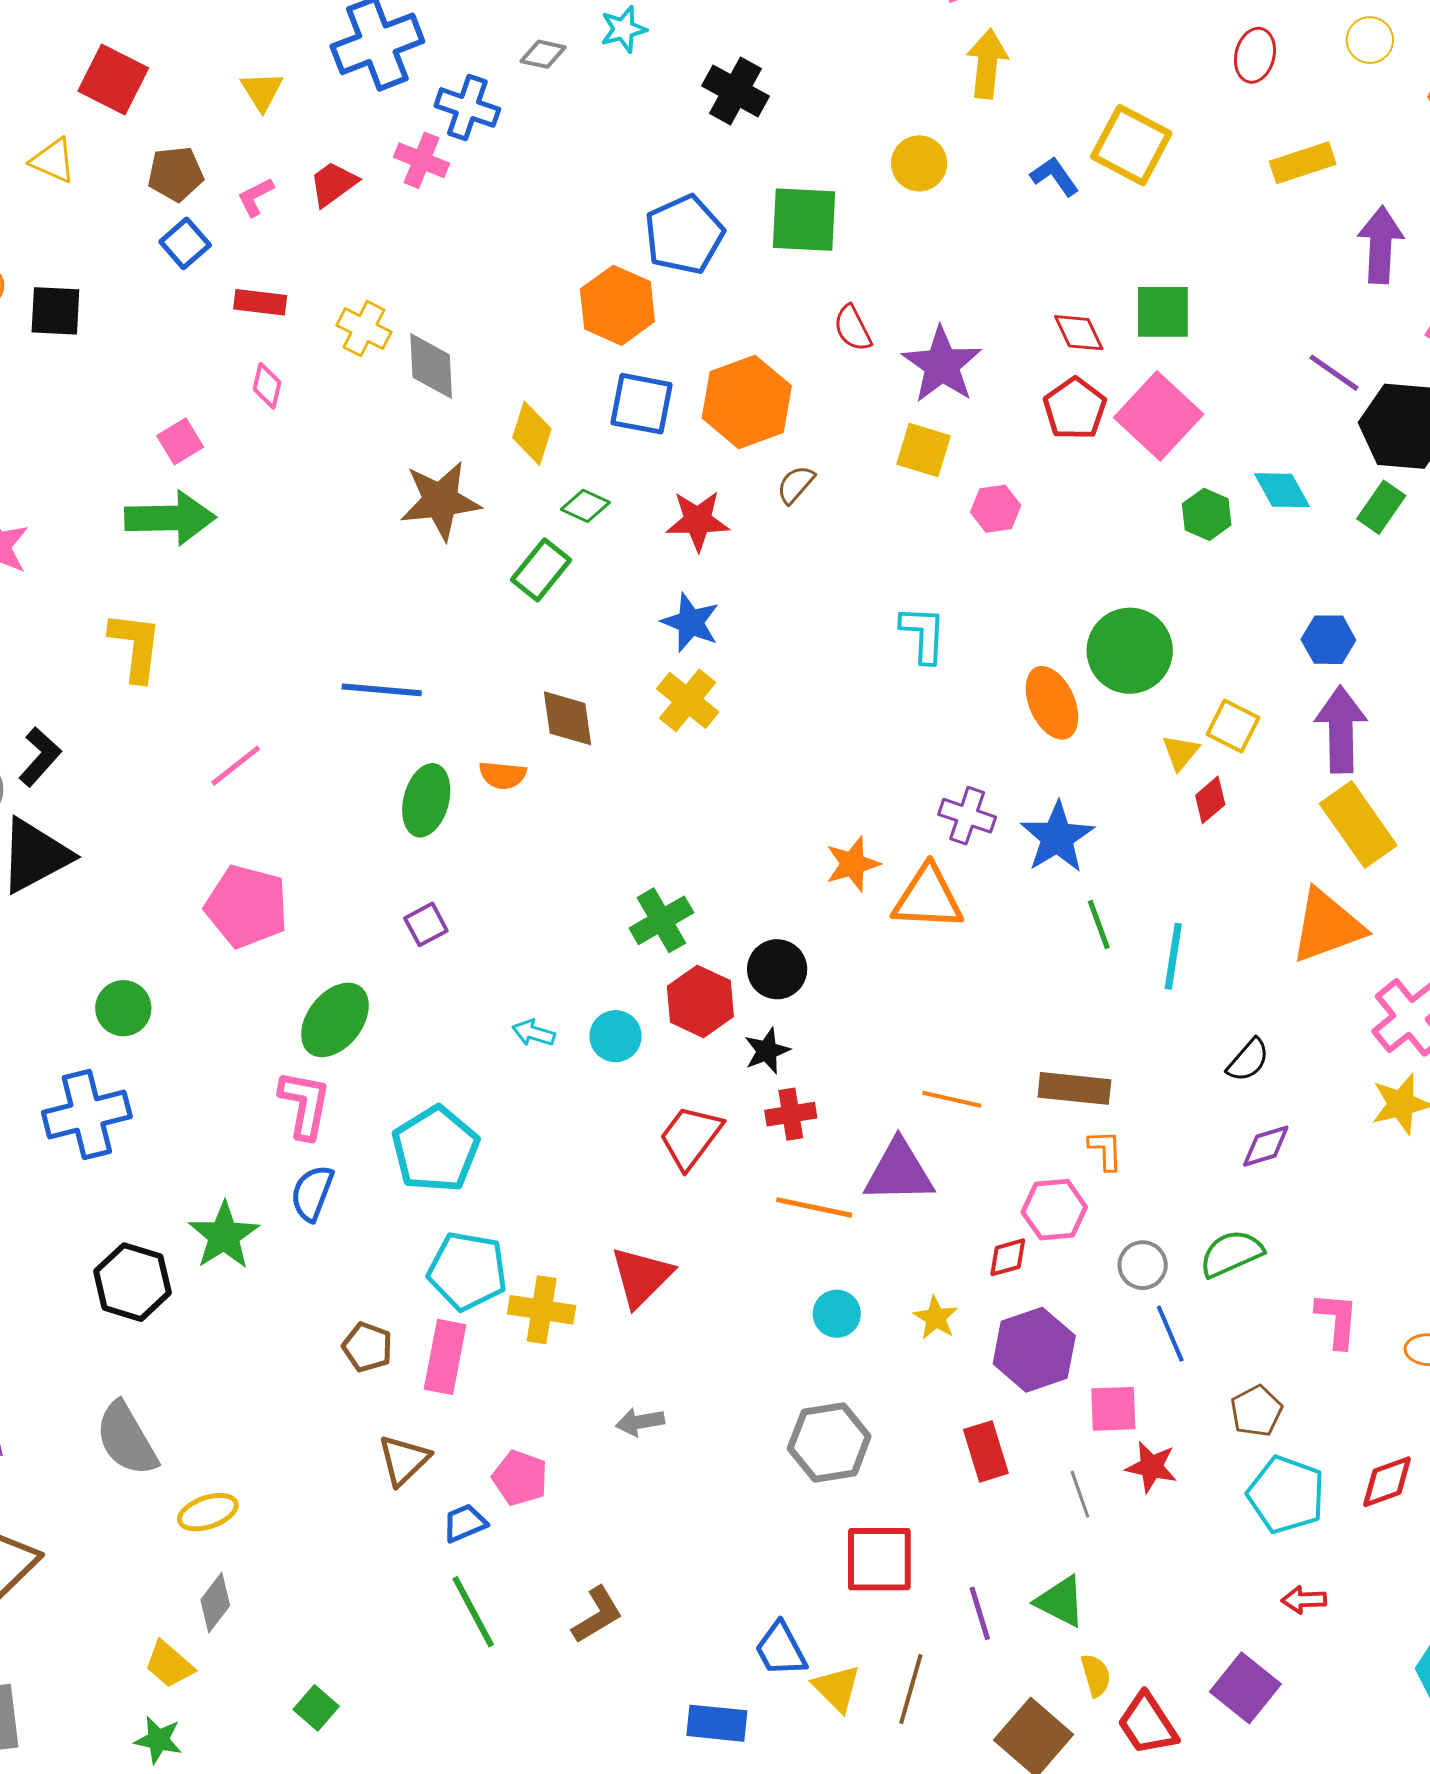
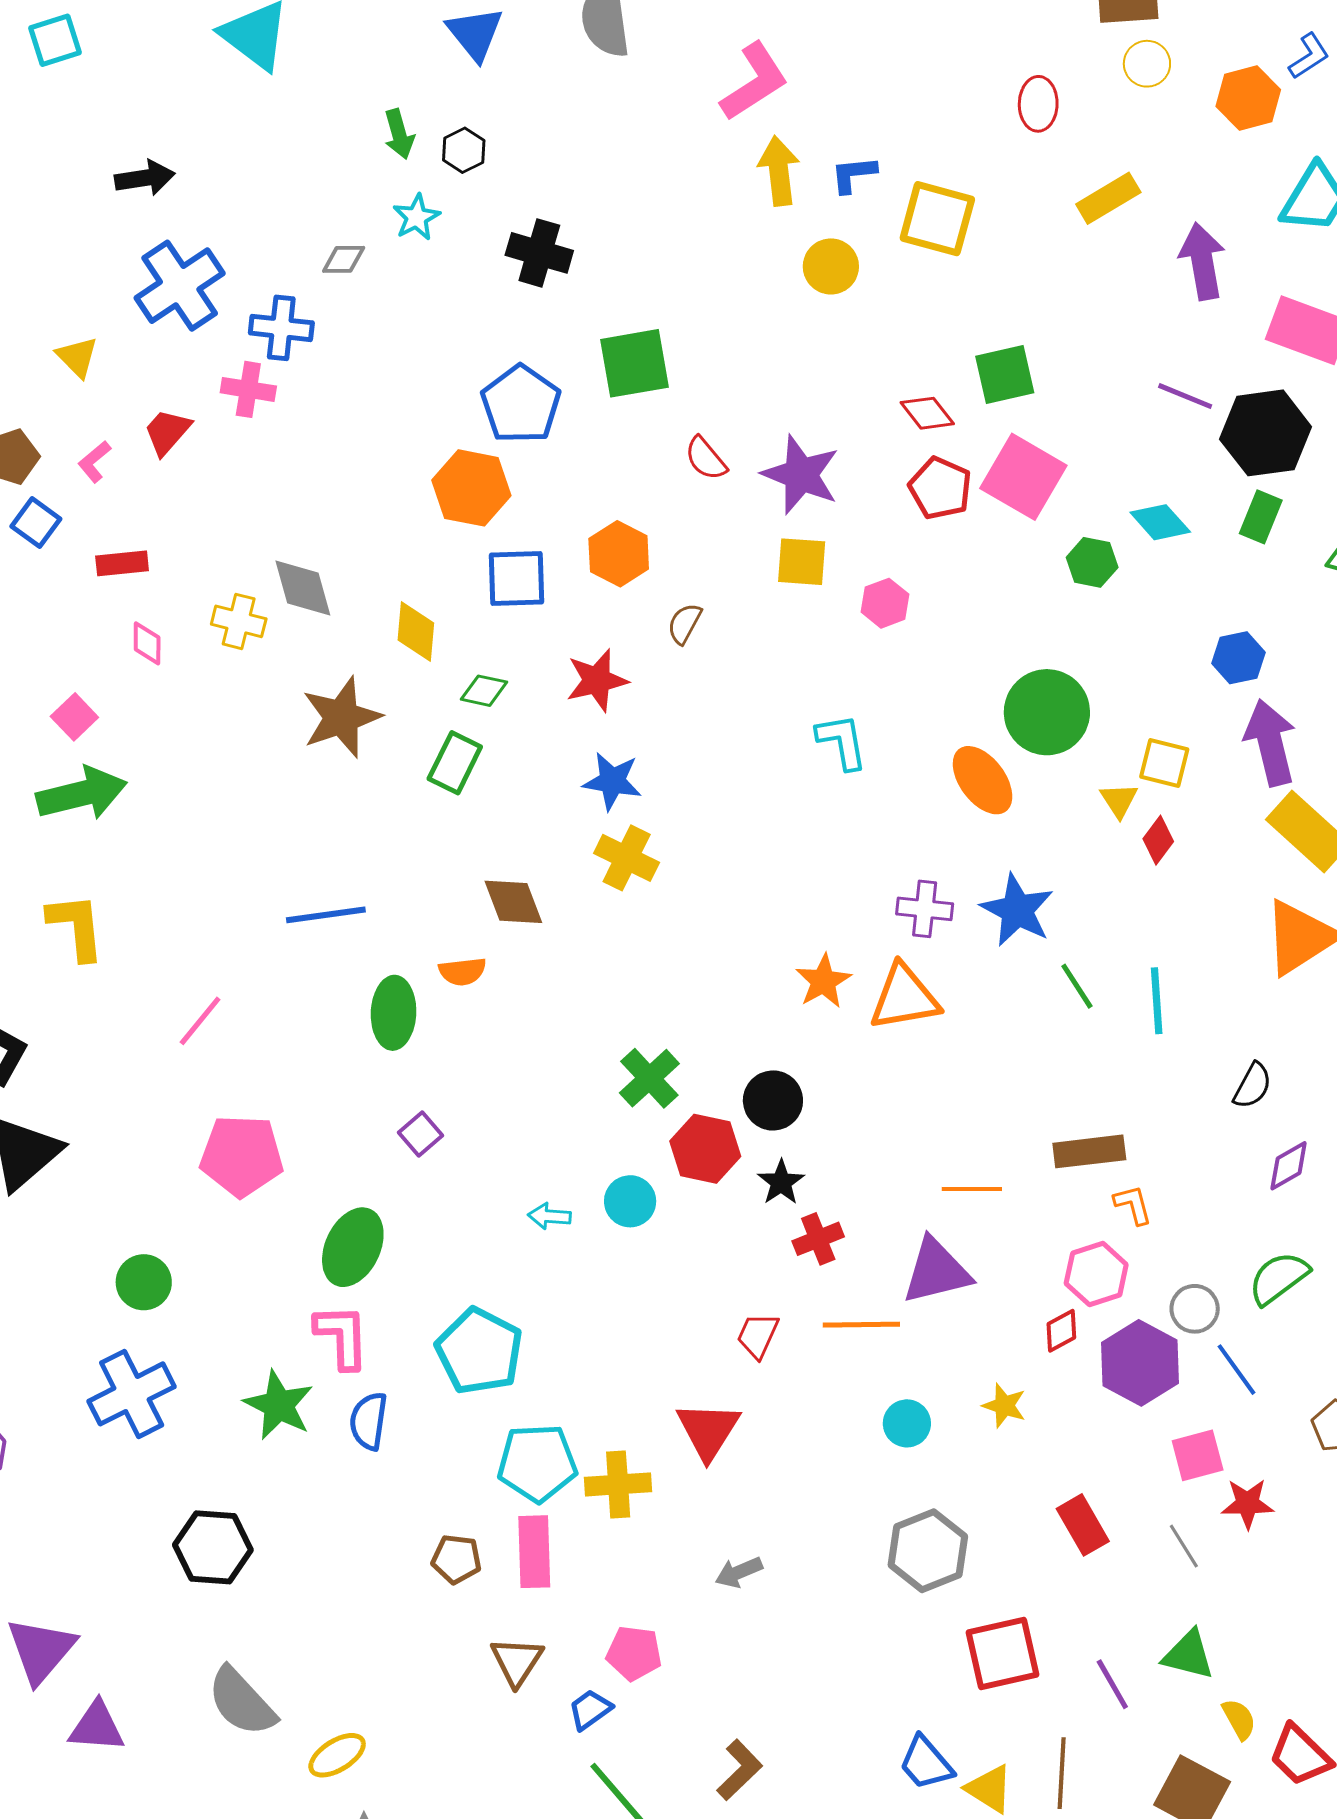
yellow circle: (919, 163) -> (831, 266), moved
blue L-shape: (1055, 176) -> (854, 174), moved, turned -48
yellow cross: (364, 329) -> (239, 621), moved
orange hexagon: (747, 402) -> (619, 554), size x0.7
red trapezoid: (690, 1137) -> (758, 1336), moved, size x0.7
green star: (224, 1236) -> (279, 1405), moved
purple hexagon: (1034, 1350) -> (1140, 1363), moved

